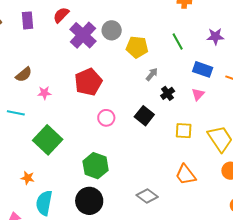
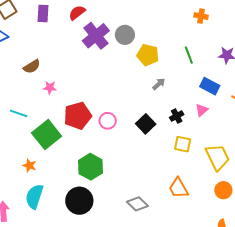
red pentagon: (88, 82) -> (78, 116), moved
black cross: (168, 93) -> (177, 116), moved
cyan line: (16, 113) -> (19, 113), moved
orange star: (28, 178) -> (29, 165), moved

